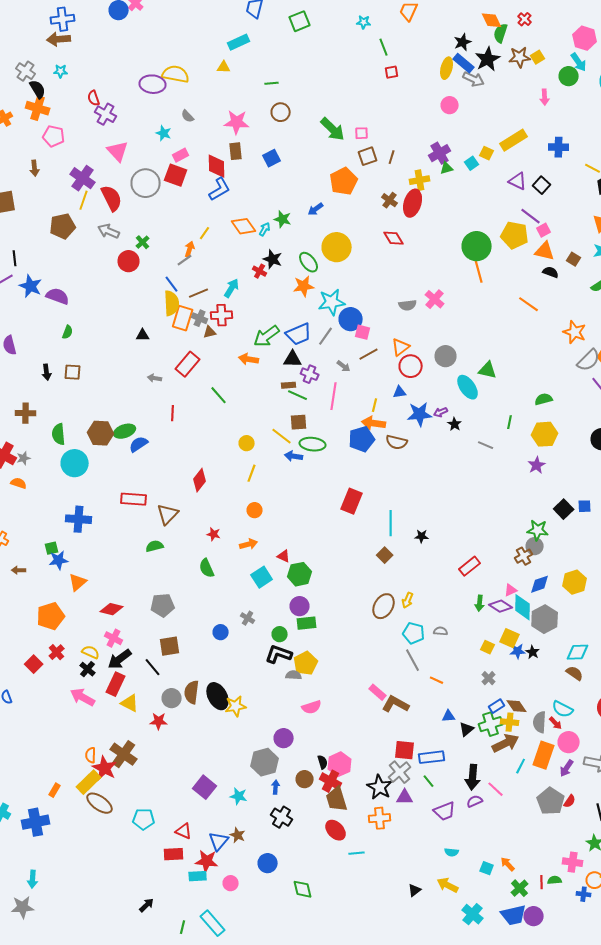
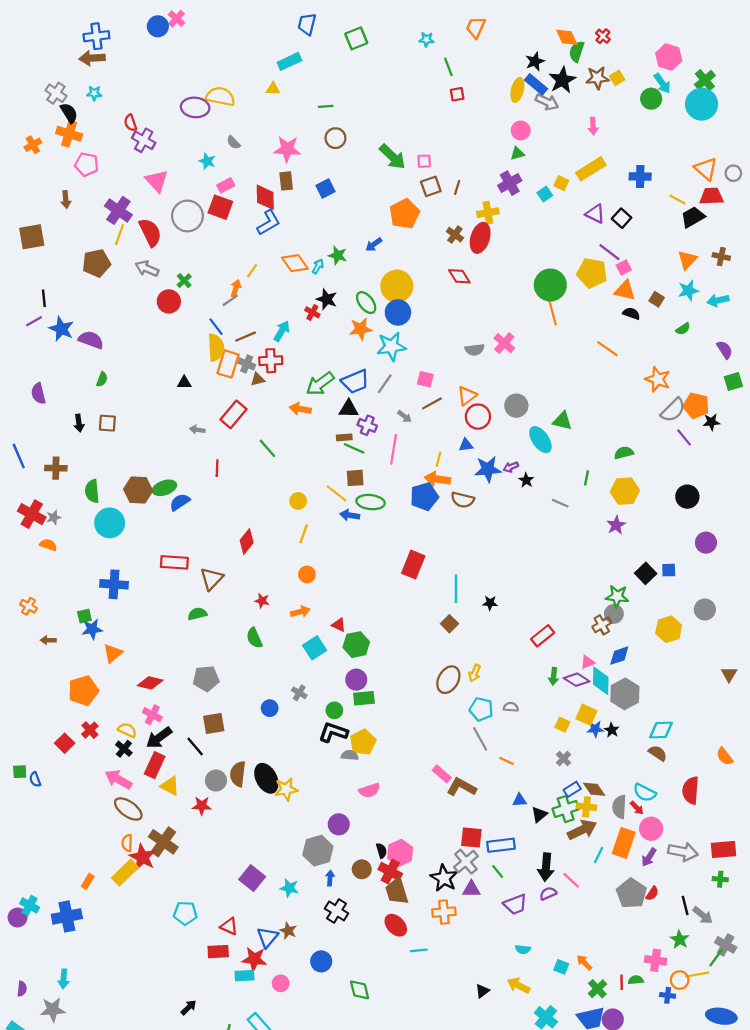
pink arrow: (545, 97) -> (593, 126), moved
green triangle: (447, 168) -> (517, 153), moved
blue circle: (351, 319) -> (398, 312), moved
yellow hexagon: (575, 582) -> (669, 629), moved
brown ellipse: (100, 803) -> (128, 809), moved

